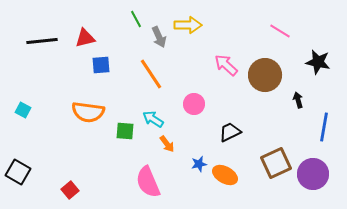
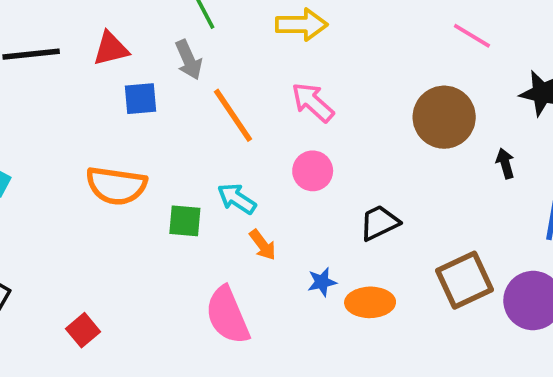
gray arrow: (159, 37) -> (189, 60), moved
pink arrow: (226, 65) -> (313, 102), moved
orange ellipse: (225, 175) -> (370, 302), turned -30

